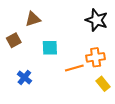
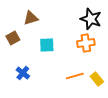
orange cross: (96, 57) -> (86, 43), moved
orange line: (74, 68) -> (75, 76), moved

